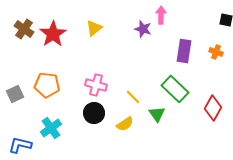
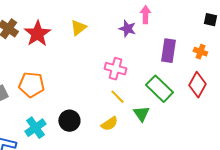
pink cross: (96, 85) -> (115, 69), moved
red diamond: (213, 108) -> (197, 85), moved
black circle: (94, 113) -> (69, 121), moved

